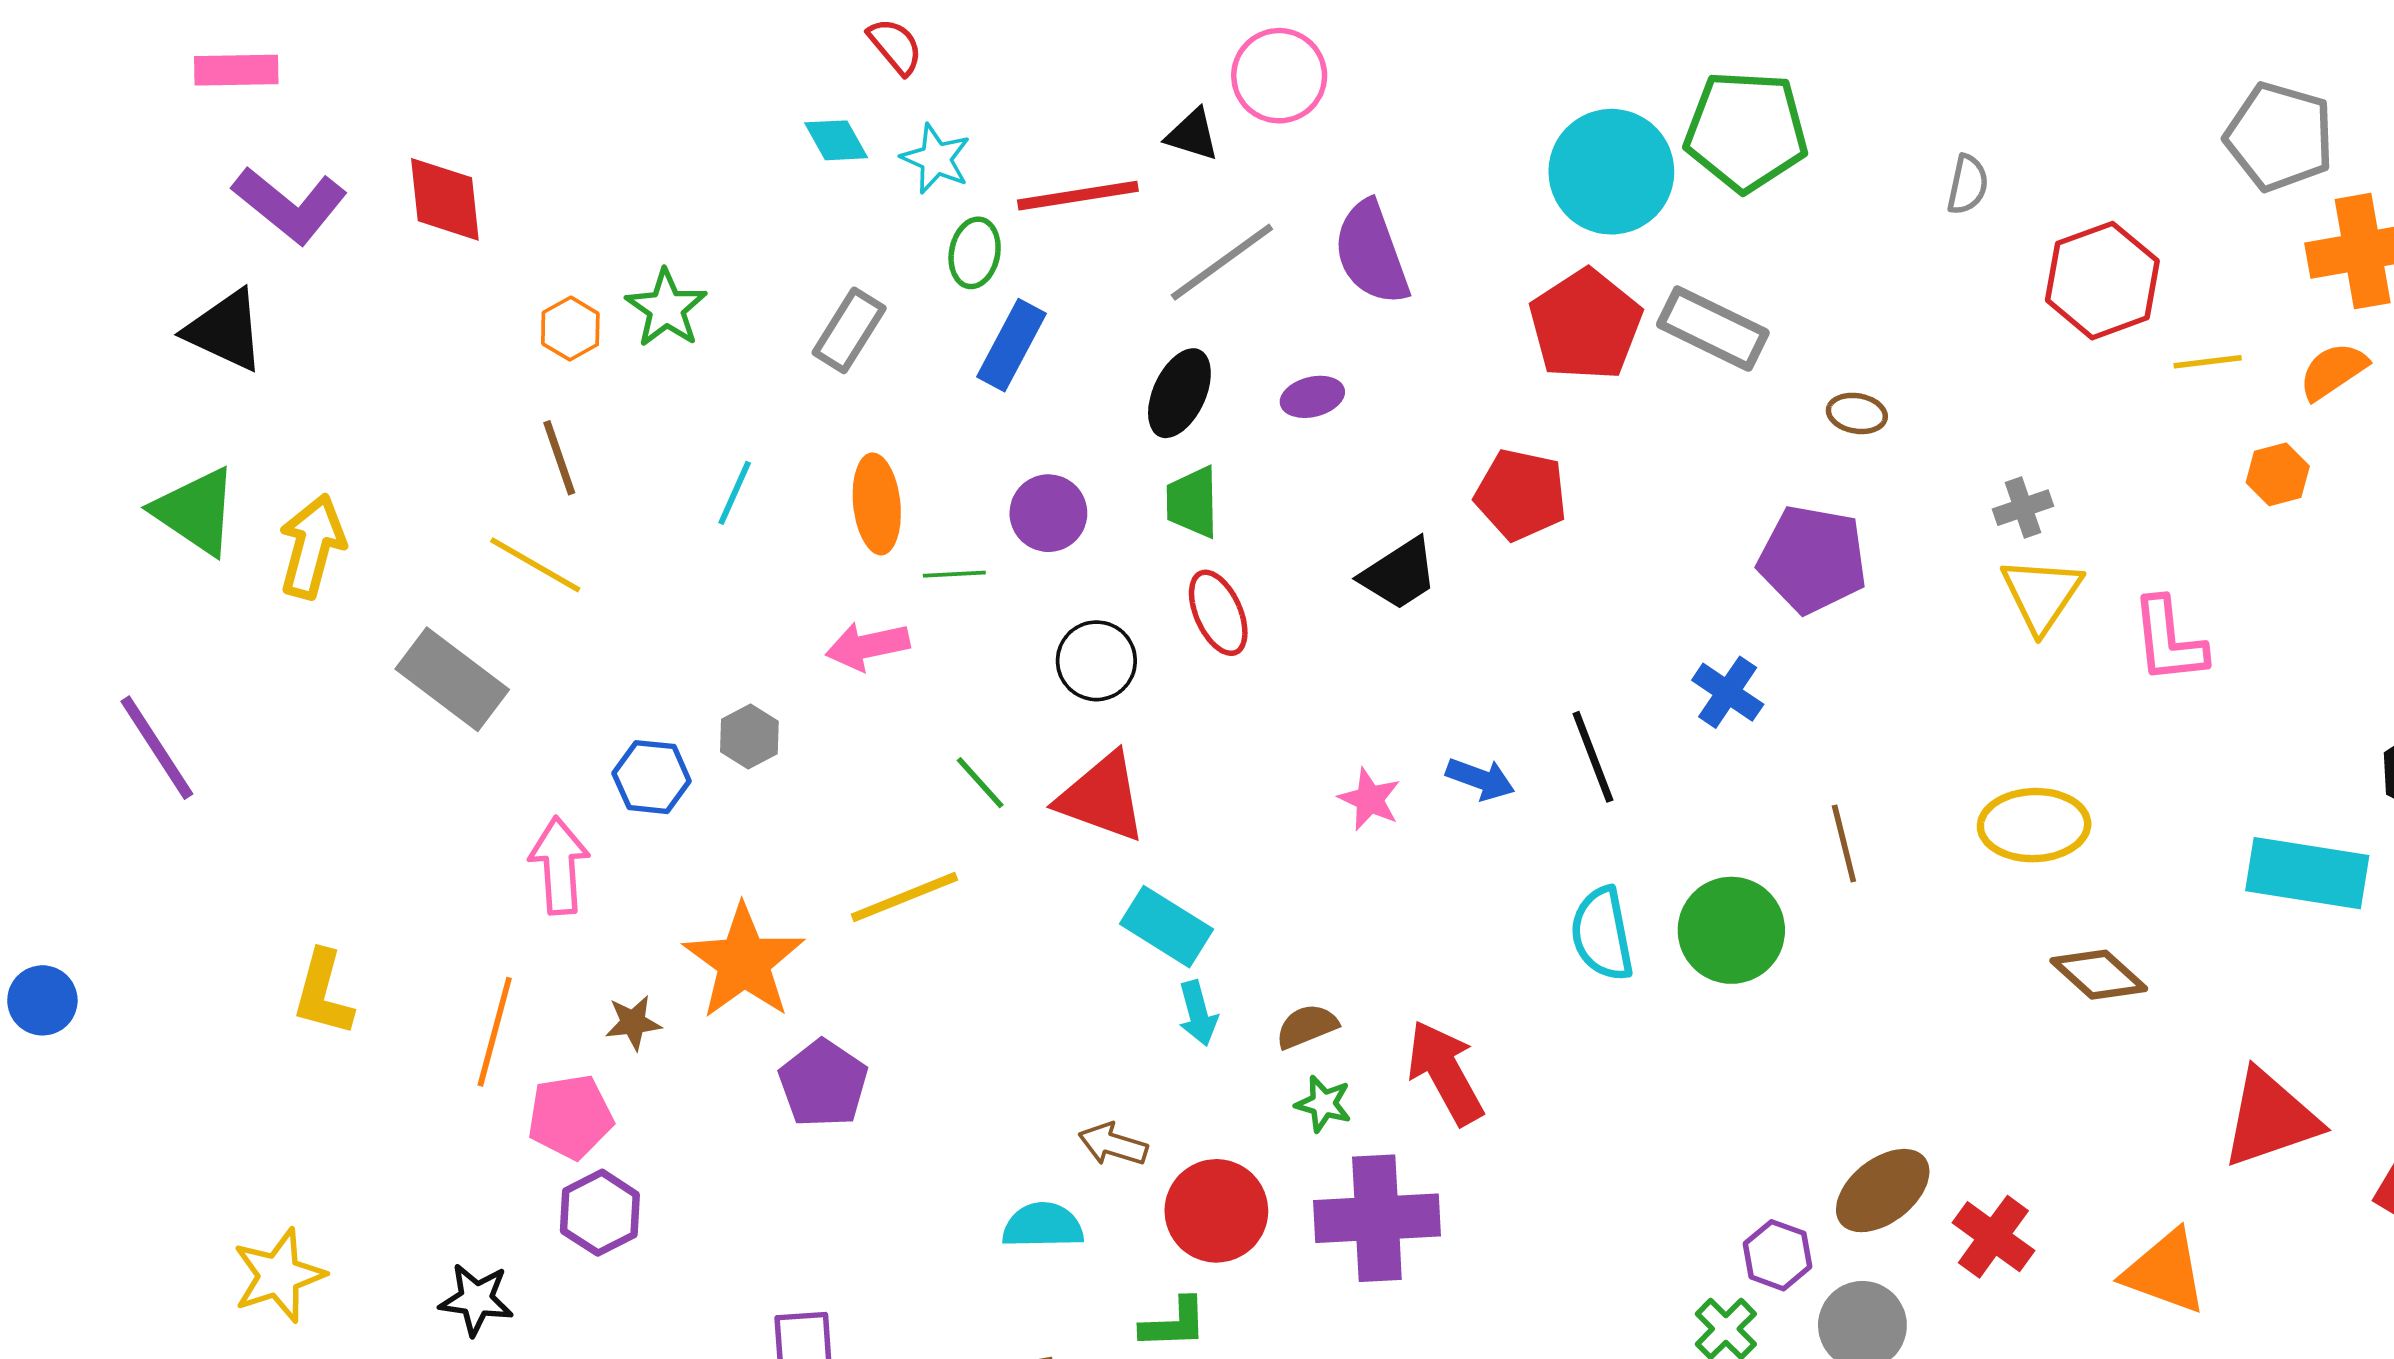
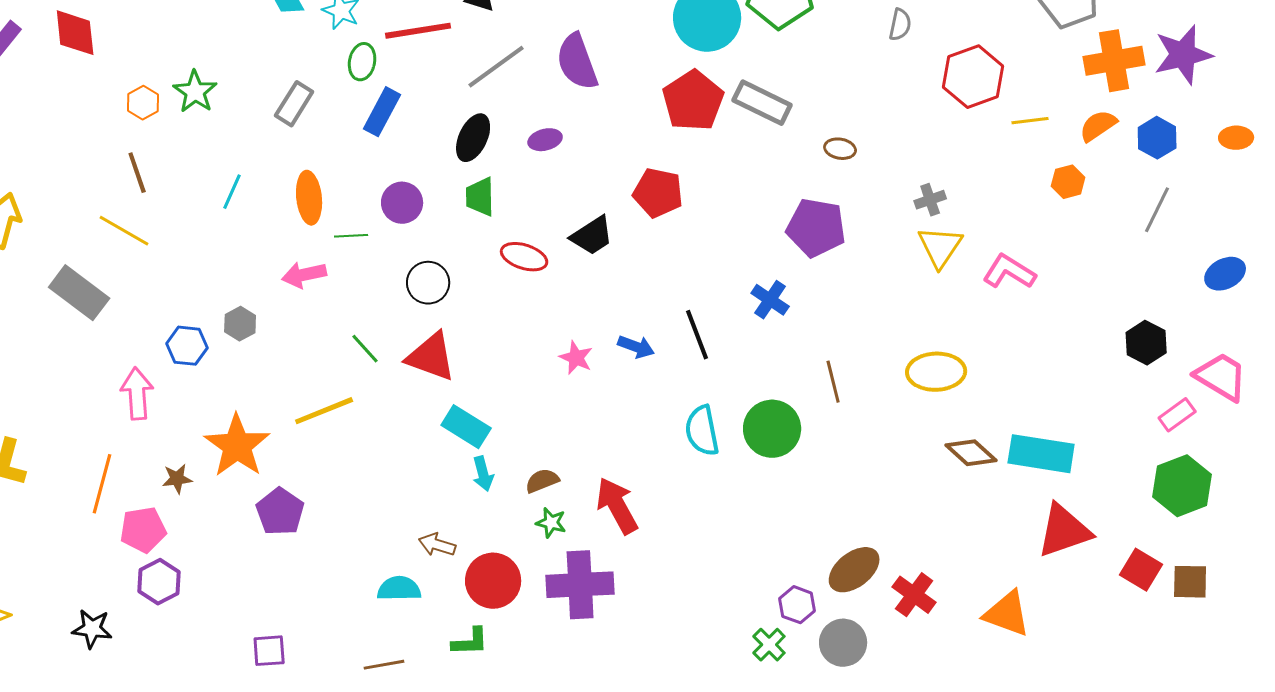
red ellipse: (1218, 613) -> (524, 257), moved, turned -48
pink L-shape: (2169, 640) -> (1009, 272), turned 128
cyan rectangle: (2307, 873) -> (1041, 454), moved

